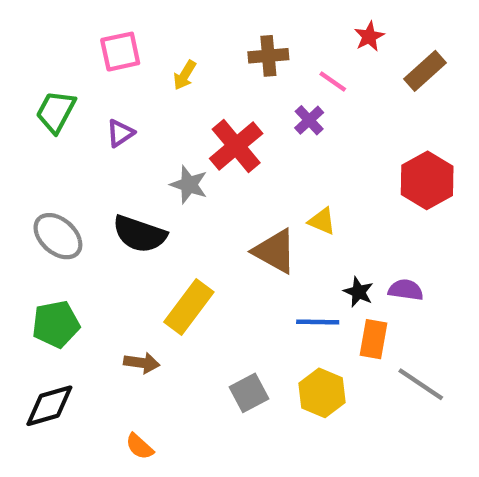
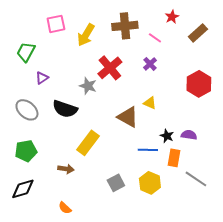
brown cross: (268, 56) -> (125, 26), size x1.4
yellow arrow: (185, 75) -> (86, 35), size x1.6
purple cross: (309, 120) -> (150, 64), moved
purple triangle: (120, 133) -> (42, 78), moved

